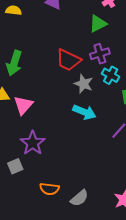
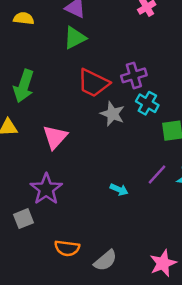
green triangle: (98, 24) -> (75, 38), moved
pink triangle: (23, 105) -> (55, 137), moved
cyan arrow: (84, 112) -> (119, 189), moved, size x0.6

